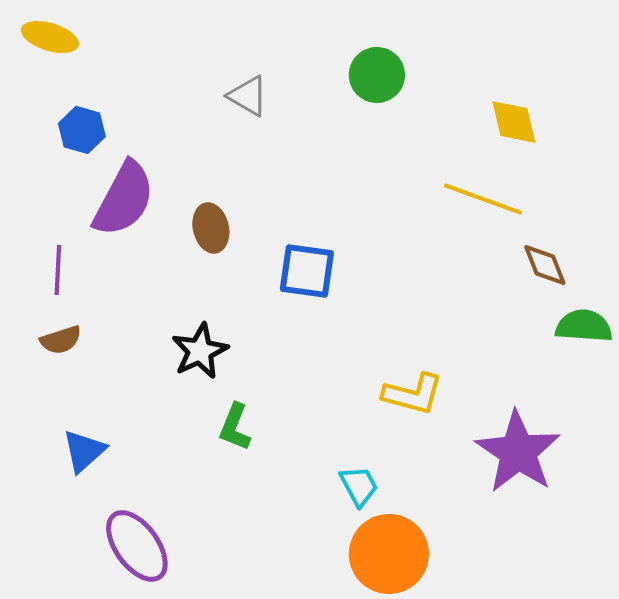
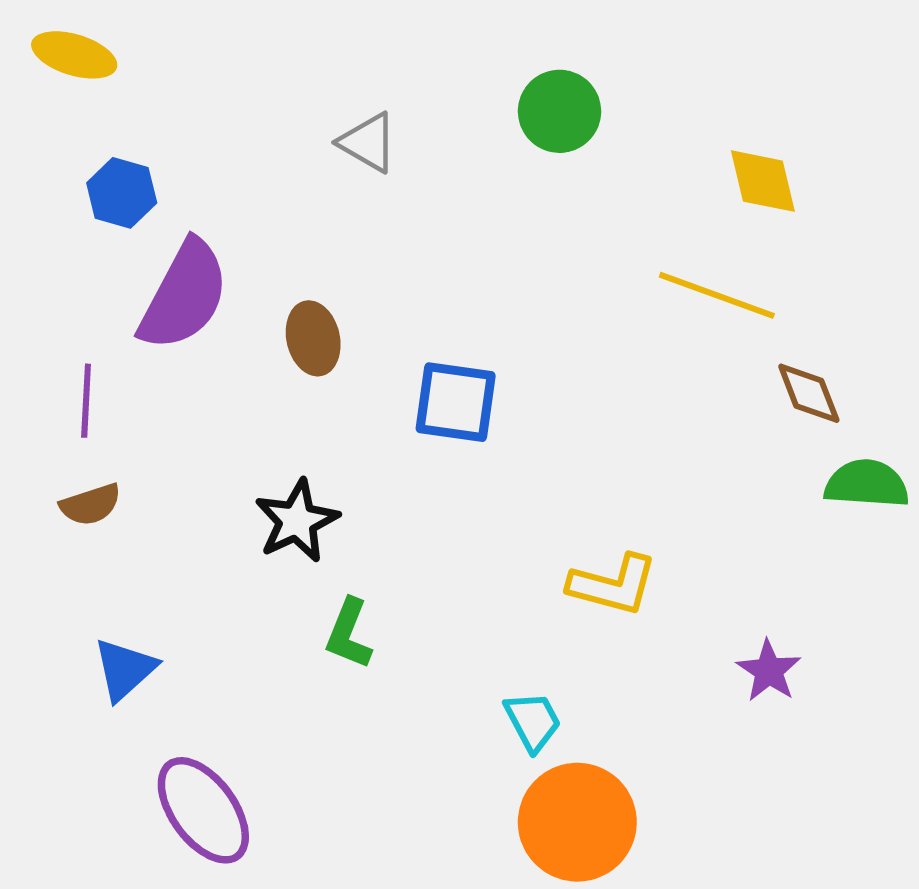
purple star: (518, 452) -> (769, 671), size x0.5

